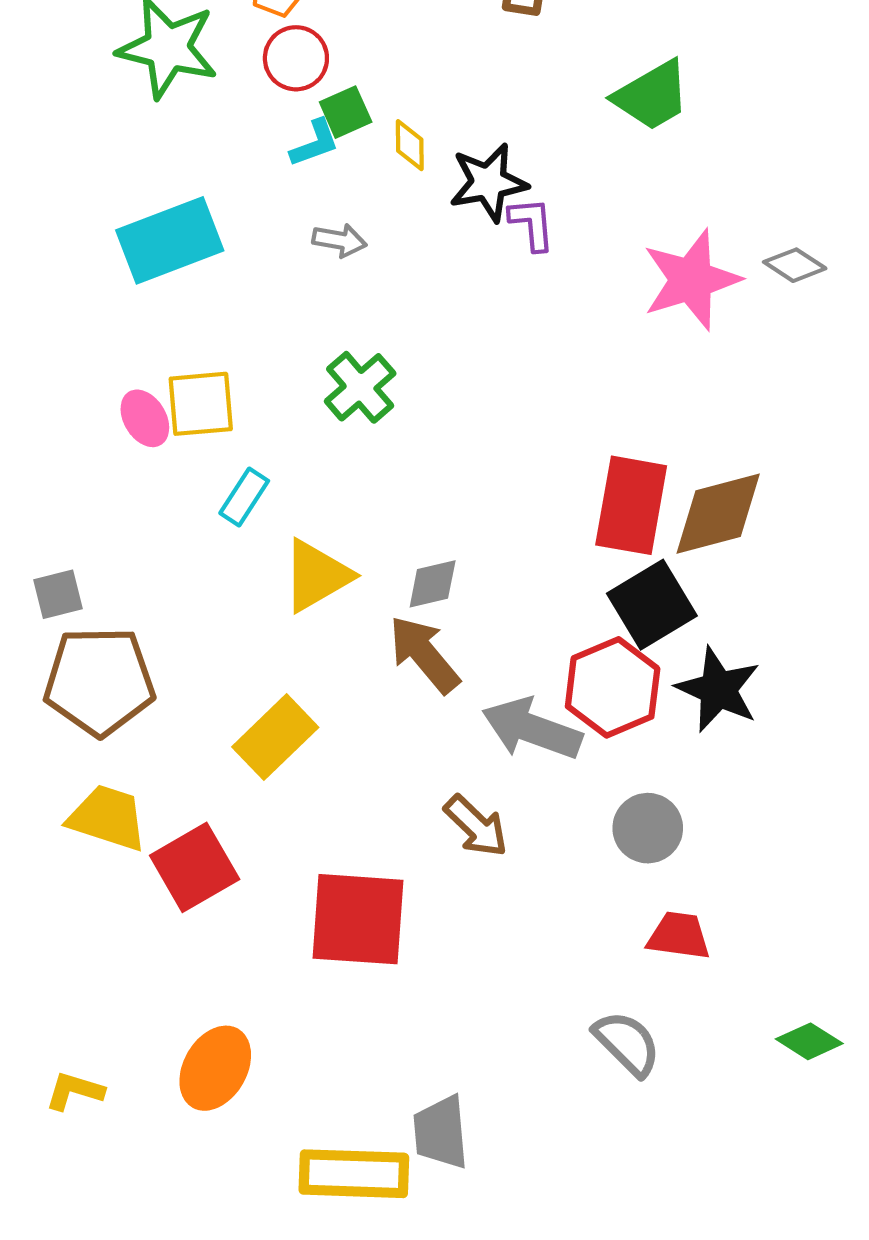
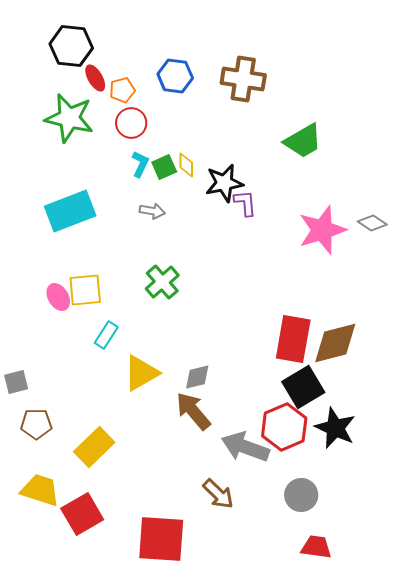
green square: (346, 112) -> (164, 167), moved
cyan L-shape: (315, 143) -> (140, 164), turned -44
brown pentagon: (99, 681) -> (36, 424), size x0.6
yellow rectangle: (275, 737) -> (94, 447), moved

